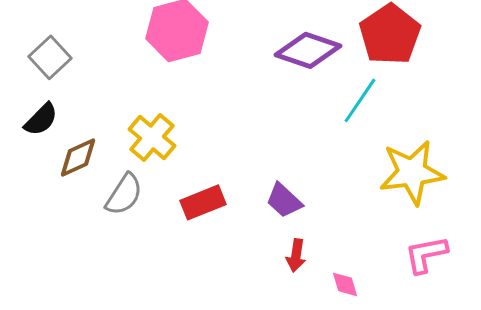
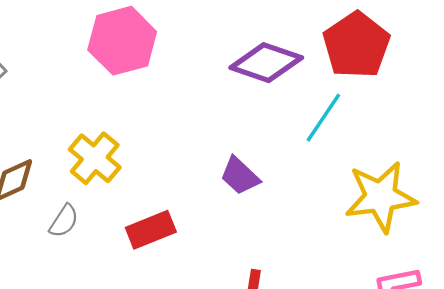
gray semicircle: (124, 194) -> (64, 221), size x0.7
purple trapezoid: (284, 200) -> (240, 176), moved

